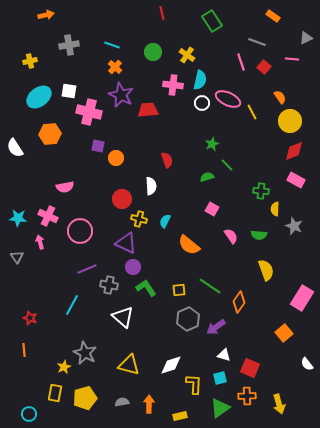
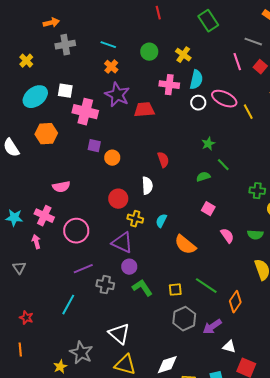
orange arrow: (46, 15) -> (51, 23), moved
yellow cross: (30, 61) -> (26, 61), turned -32
gray triangle: (17, 257) -> (19, 268), moved
white triangle: (123, 317) -> (119, 334), moved
white triangle: (224, 355) -> (229, 347), moved

